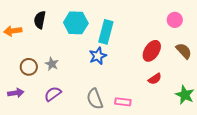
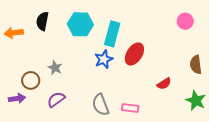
red ellipse: (152, 51) -> (134, 54), moved
brown semicircle: (184, 51) -> (196, 65), moved, turned -144
brown circle: (29, 67) -> (31, 80), moved

